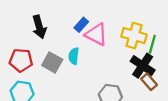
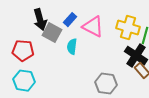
blue rectangle: (81, 25) -> (70, 20), moved
gray square: (52, 62) -> (52, 33), moved

